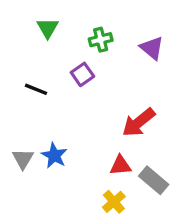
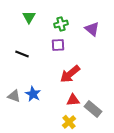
purple square: (82, 74) -> (58, 45), moved, turned 32
red arrow: (139, 122) -> (70, 74), moved
gray triangle: (23, 159) -> (14, 96), turned -40

